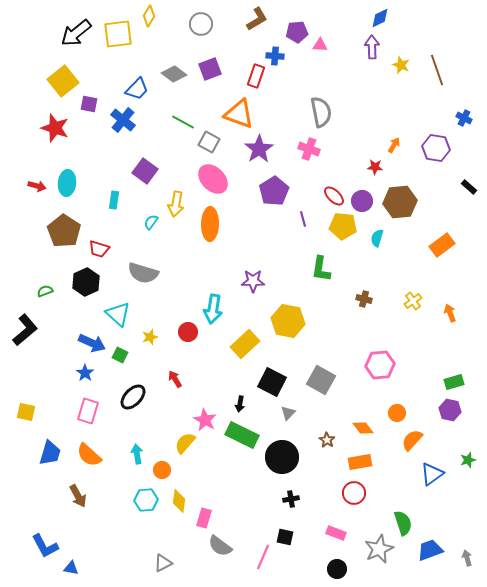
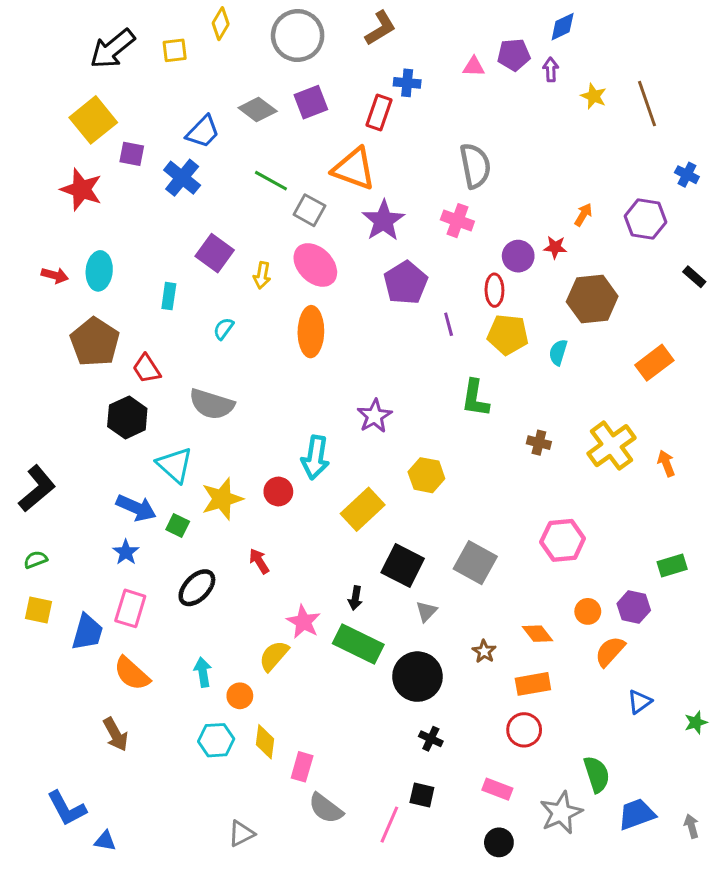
gray circle: (201, 24) -> (298, 36), size x1.5
purple pentagon: (297, 32) -> (514, 55), moved
yellow square: (118, 34) -> (175, 50), size x0.6
purple arrow: (372, 47) -> (551, 70), size x0.7
red ellipse: (334, 196) -> (494, 290), turned 45
purple circle: (362, 201) -> (518, 256), moved
yellow arrow: (176, 204) -> (262, 275), moved, size x0.7
red trapezoid: (99, 249) -> (147, 369), turned 40
purple star: (253, 281) -> (375, 416), turned -30
green semicircle: (45, 291) -> (36, 560), moved
yellow cross: (413, 301) -> (611, 446), size x1.8
yellow hexagon: (288, 321) -> (426, 475), size x0.7
yellow star: (150, 337) -> (222, 499), size x1.8
purple hexagon: (450, 410) -> (634, 607), moved
blue trapezoid: (50, 453) -> (87, 632), moved
green star: (468, 460) -> (696, 722), moved
blue triangle: (432, 474) -> (640, 702), size x0.7
black cross: (291, 499) -> (431, 739), turned 35

